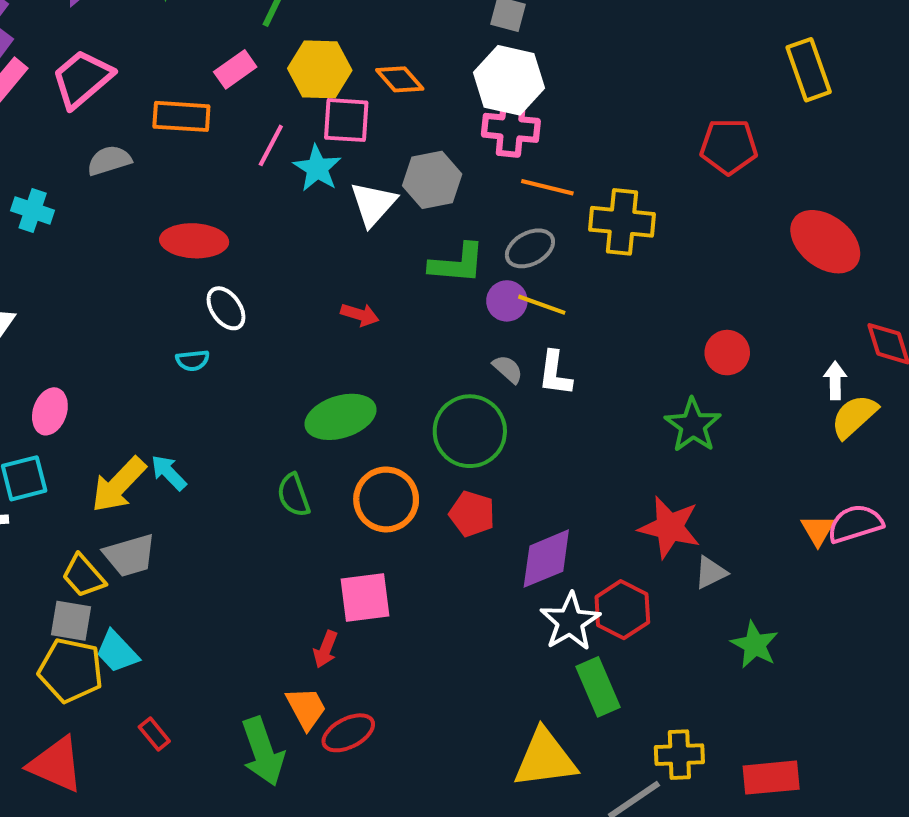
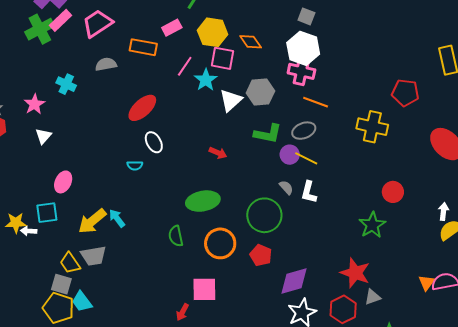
yellow cross: (622, 222) -> (372, 127), moved
red ellipse: (194, 241) -> (142, 108), turned -52
red hexagon: (622, 610) -> (343, 309), moved

